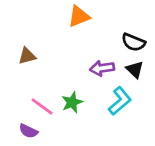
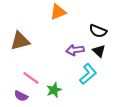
brown triangle: (27, 56) -> (20, 41), size x1.5
green star: (72, 102) -> (54, 90), moved

